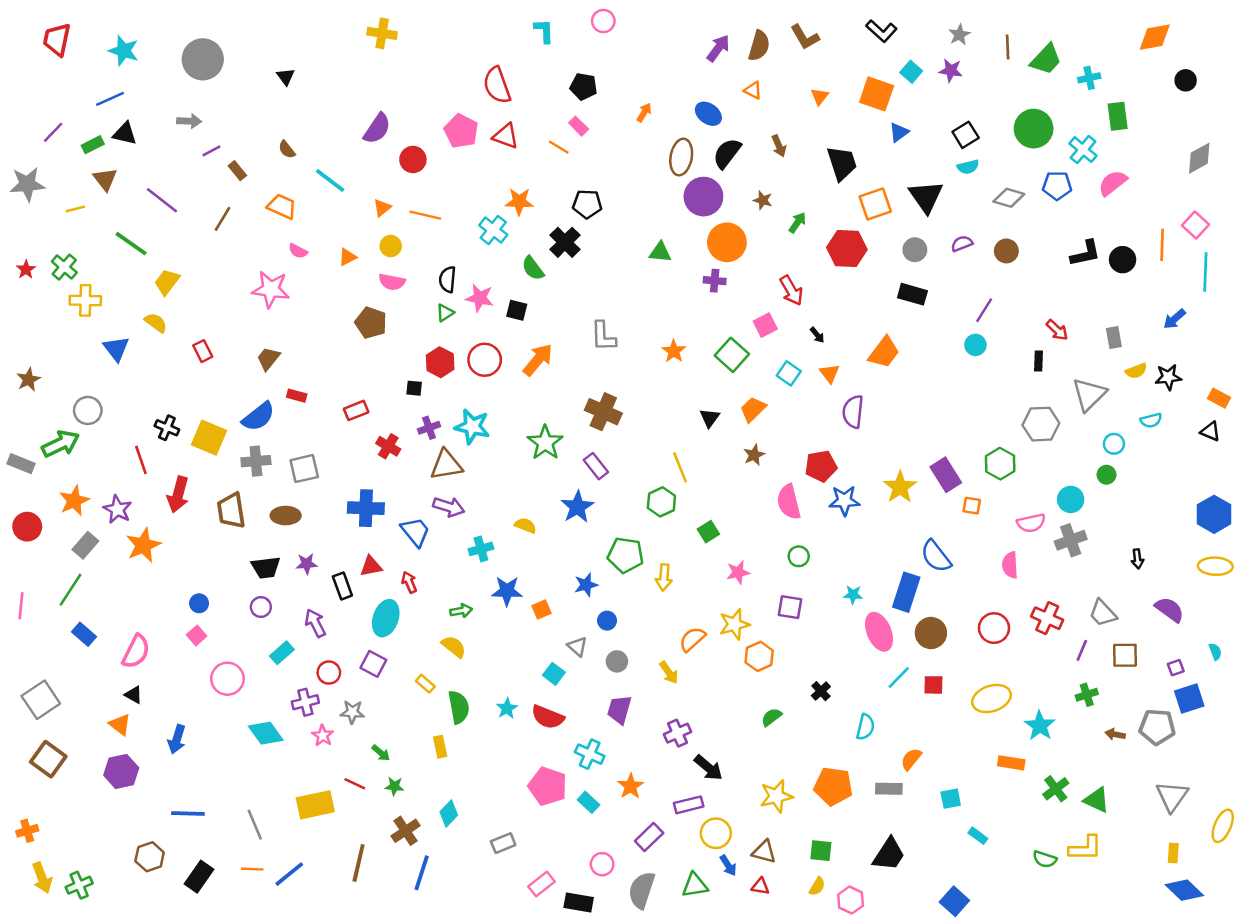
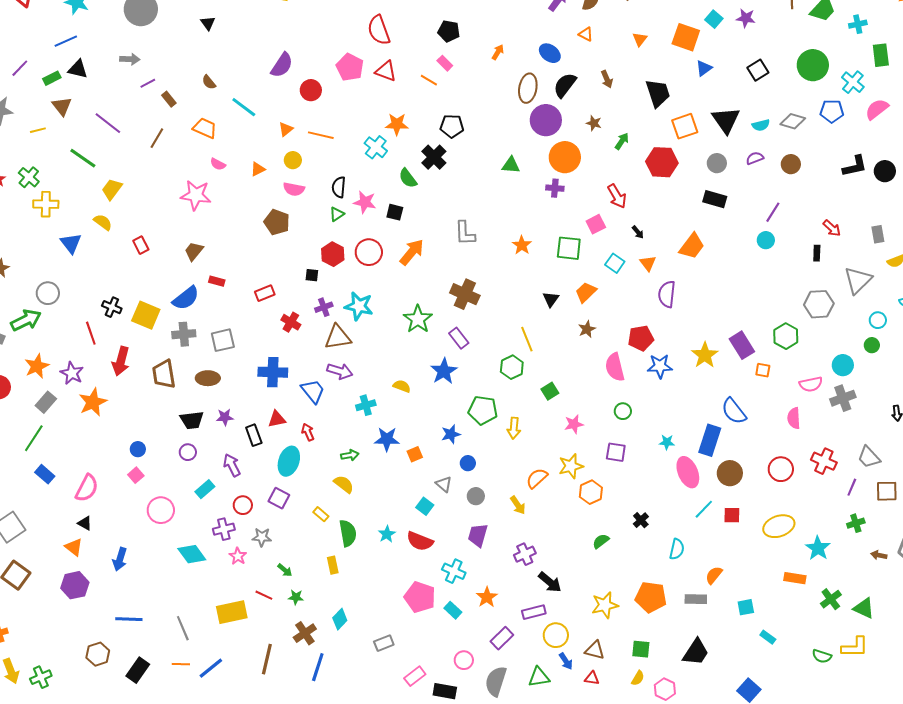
cyan semicircle: (968, 167) -> (761, 125), moved
green square: (732, 355) -> (569, 248), turned -36

